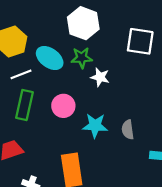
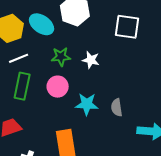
cyan ellipse: (50, 58) -> (42, 24), moved
green star: (82, 58) -> (61, 57), moved

